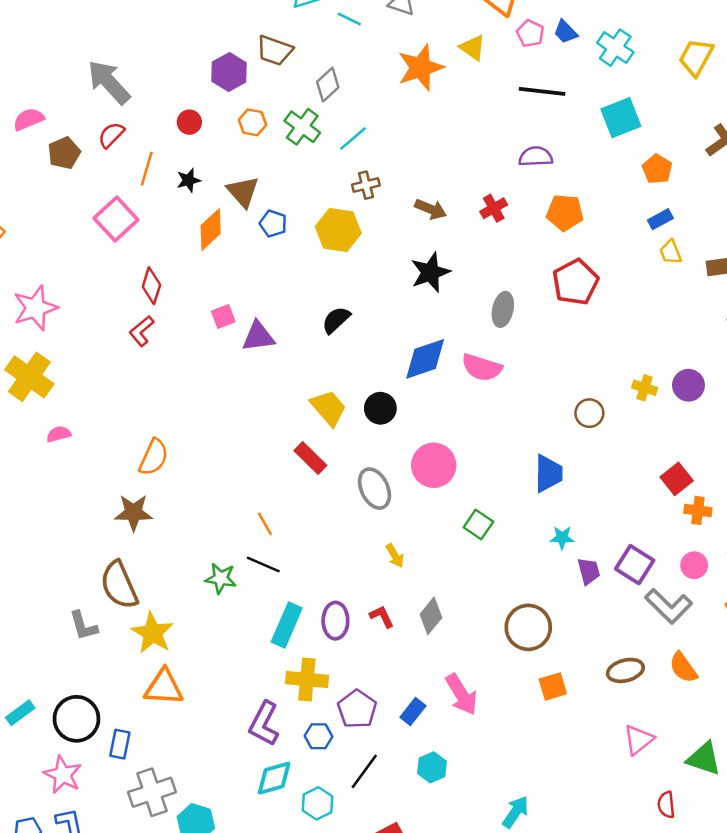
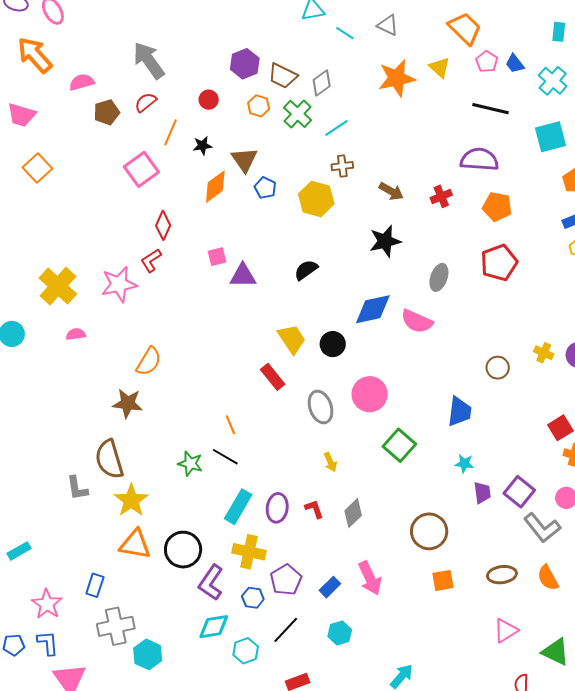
brown trapezoid: (275, 50) -> (283, 76), moved
purple semicircle: (536, 157) -> (479, 160), size x1.4
pink star: (35, 308) -> (119, 284), moved
green square: (478, 524) -> (399, 445), size x1.4
black circle: (76, 719) -> (183, 550), moved

